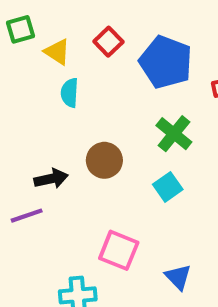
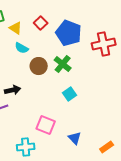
cyan semicircle: (70, 93) -> (22, 48), turned -64
green cross: (174, 134) -> (63, 64), moved
brown circle: (104, 160) -> (39, 66), moved

